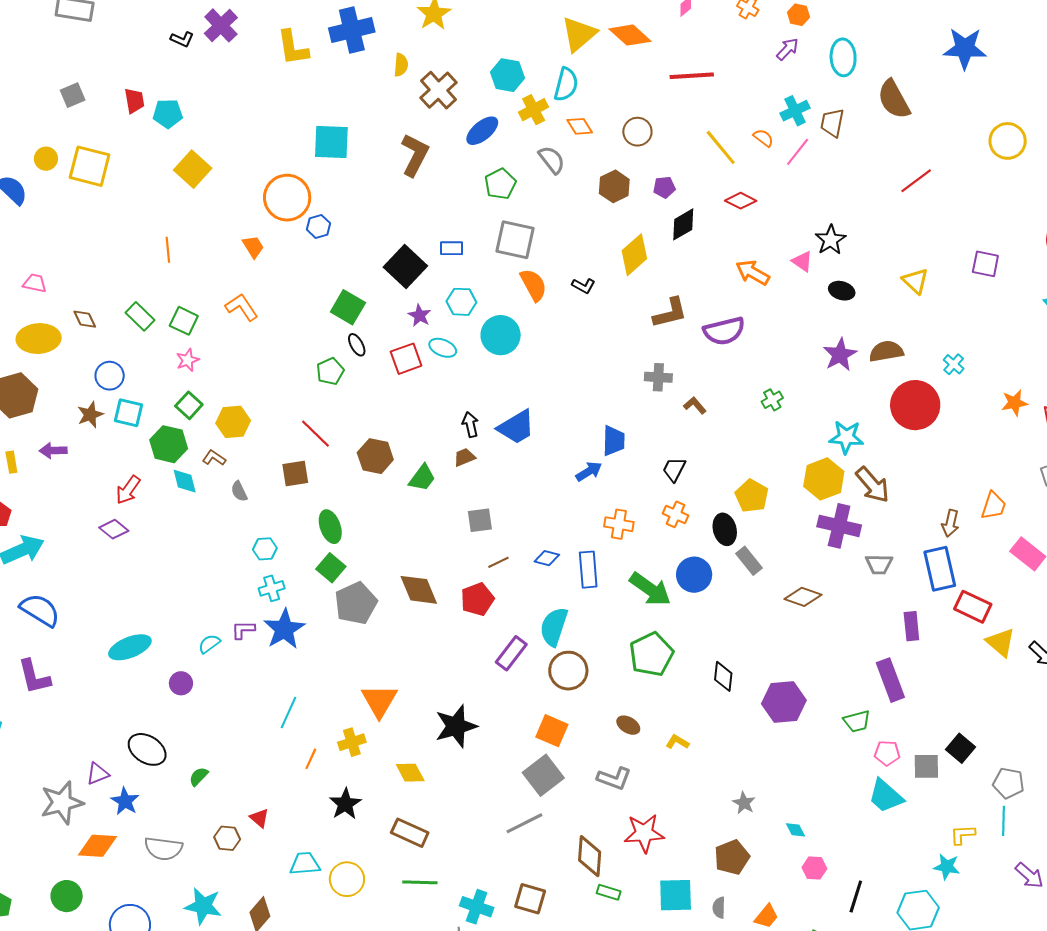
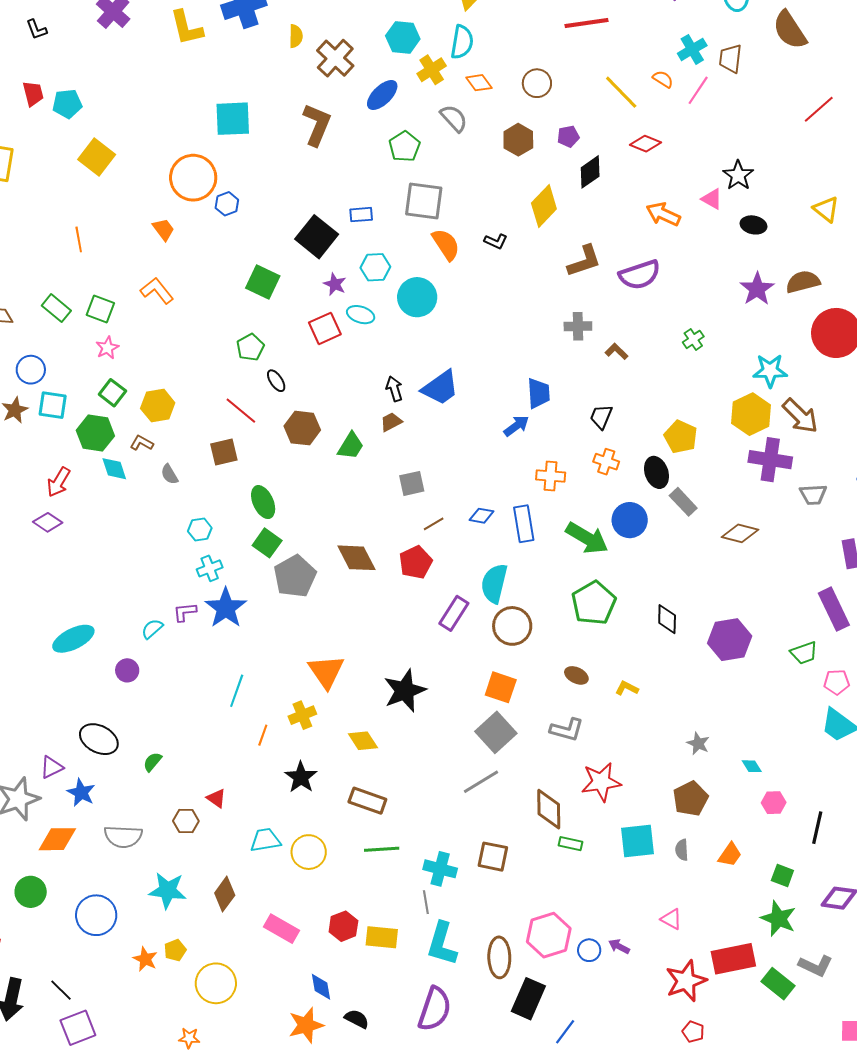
black L-shape: (182, 39) -> (36, 29), moved, turned 50
black ellipse: (357, 345) -> (276, 381), moved

